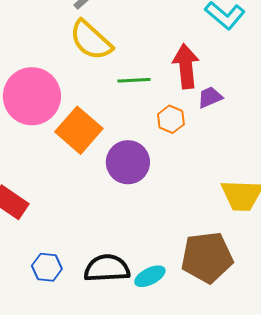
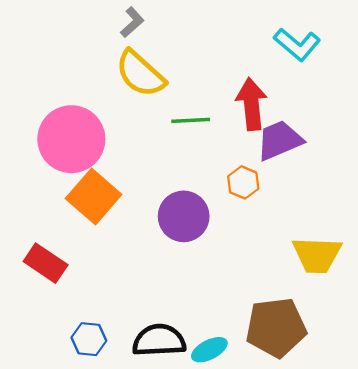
purple trapezoid: (210, 97) -> (280, 140), size x1.6
orange hexagon: (171, 119) -> (243, 182), moved
orange square: (79, 130) -> (94, 196), moved

